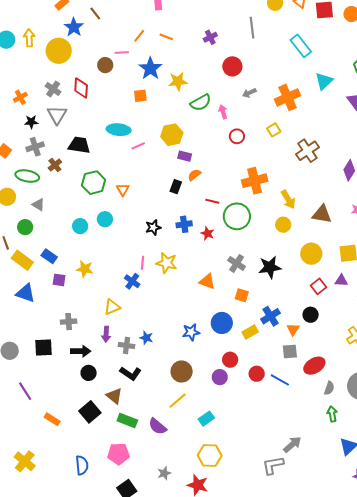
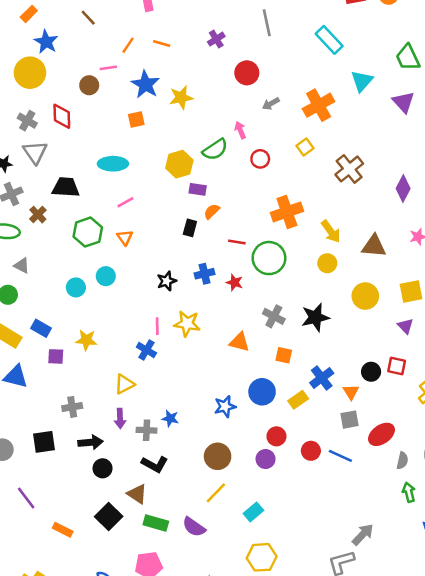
brown line: (95, 13) -> (88, 18), moved
green semicircle: (201, 103) -> (215, 150), moved
pink line: (138, 146) -> (125, 202), moved
purple triangle: (341, 281) -> (405, 326), turned 48
red square: (318, 286) -> (397, 366), moved, turned -35

